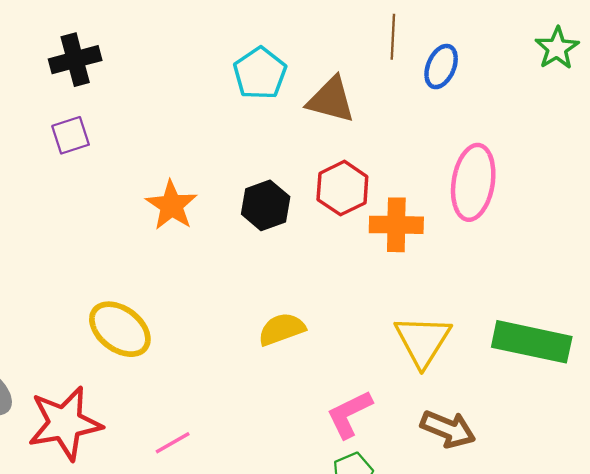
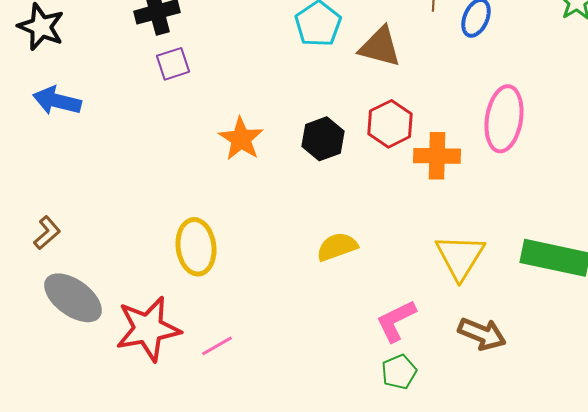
purple square: (71, 135) -> (173, 64), moved
yellow ellipse: (120, 329) -> (196, 247), turned 46
pink line: (173, 443) -> (217, 346), moved

